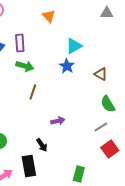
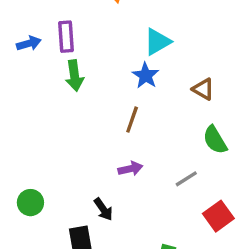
green arrow: (25, 66) -> (74, 76), turned 66
brown line: (33, 92) -> (132, 120), moved
gray line: (101, 127) -> (186, 179), moved

